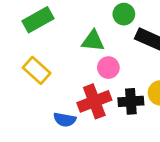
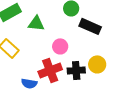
green triangle: (93, 41) -> (36, 23), moved

